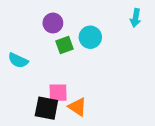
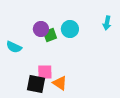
cyan arrow: (135, 18) -> (107, 23), moved
purple circle: (53, 23) -> (41, 29), moved

